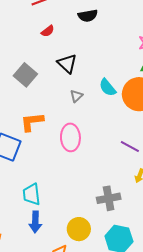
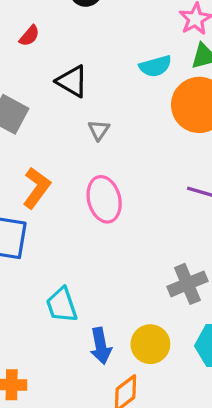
cyan semicircle: (108, 87) -> (155, 66), moved, turned -54
orange L-shape: (32, 122) -> (36, 188), turned 145
blue arrow: (35, 222) -> (101, 346), moved

